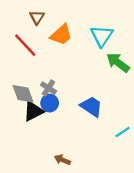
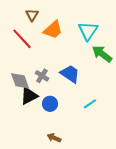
blue circle: (50, 103) -> (50, 104), moved
blue trapezoid: (91, 107) -> (70, 74), moved
cyan line: (123, 132) -> (90, 104), moved

